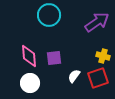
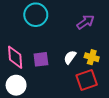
purple arrow: (97, 22) -> (85, 22), size x0.7
white semicircle: (74, 76) -> (70, 57), moved

